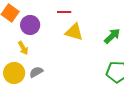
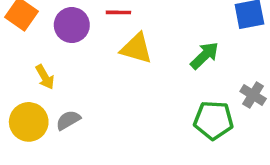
purple circle: (30, 25) -> (72, 25), moved

